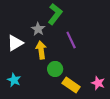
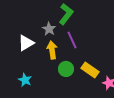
purple line: (71, 40) -> (72, 40), moved
yellow rectangle: (71, 85) -> (90, 70), moved

